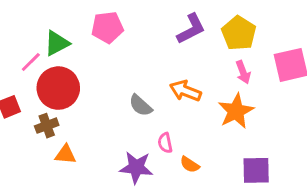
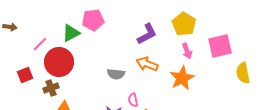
purple L-shape: (191, 29) -> (147, 34), moved
green triangle: (57, 43) -> (71, 33), moved
gray semicircle: (141, 105) -> (116, 74), turned -36

